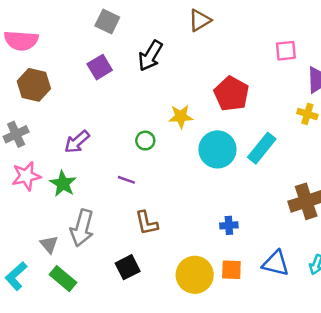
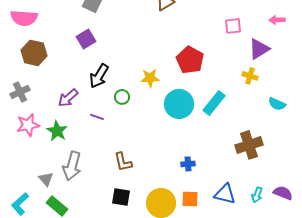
black arrow: (150, 56) -> (99, 76), moved
purple line: (126, 180) -> (97, 117), moved
black square: (128, 267) -> (121, 197), moved, turned 36

